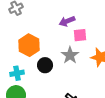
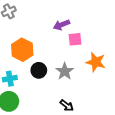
gray star: (70, 55) -> (65, 71), moved

